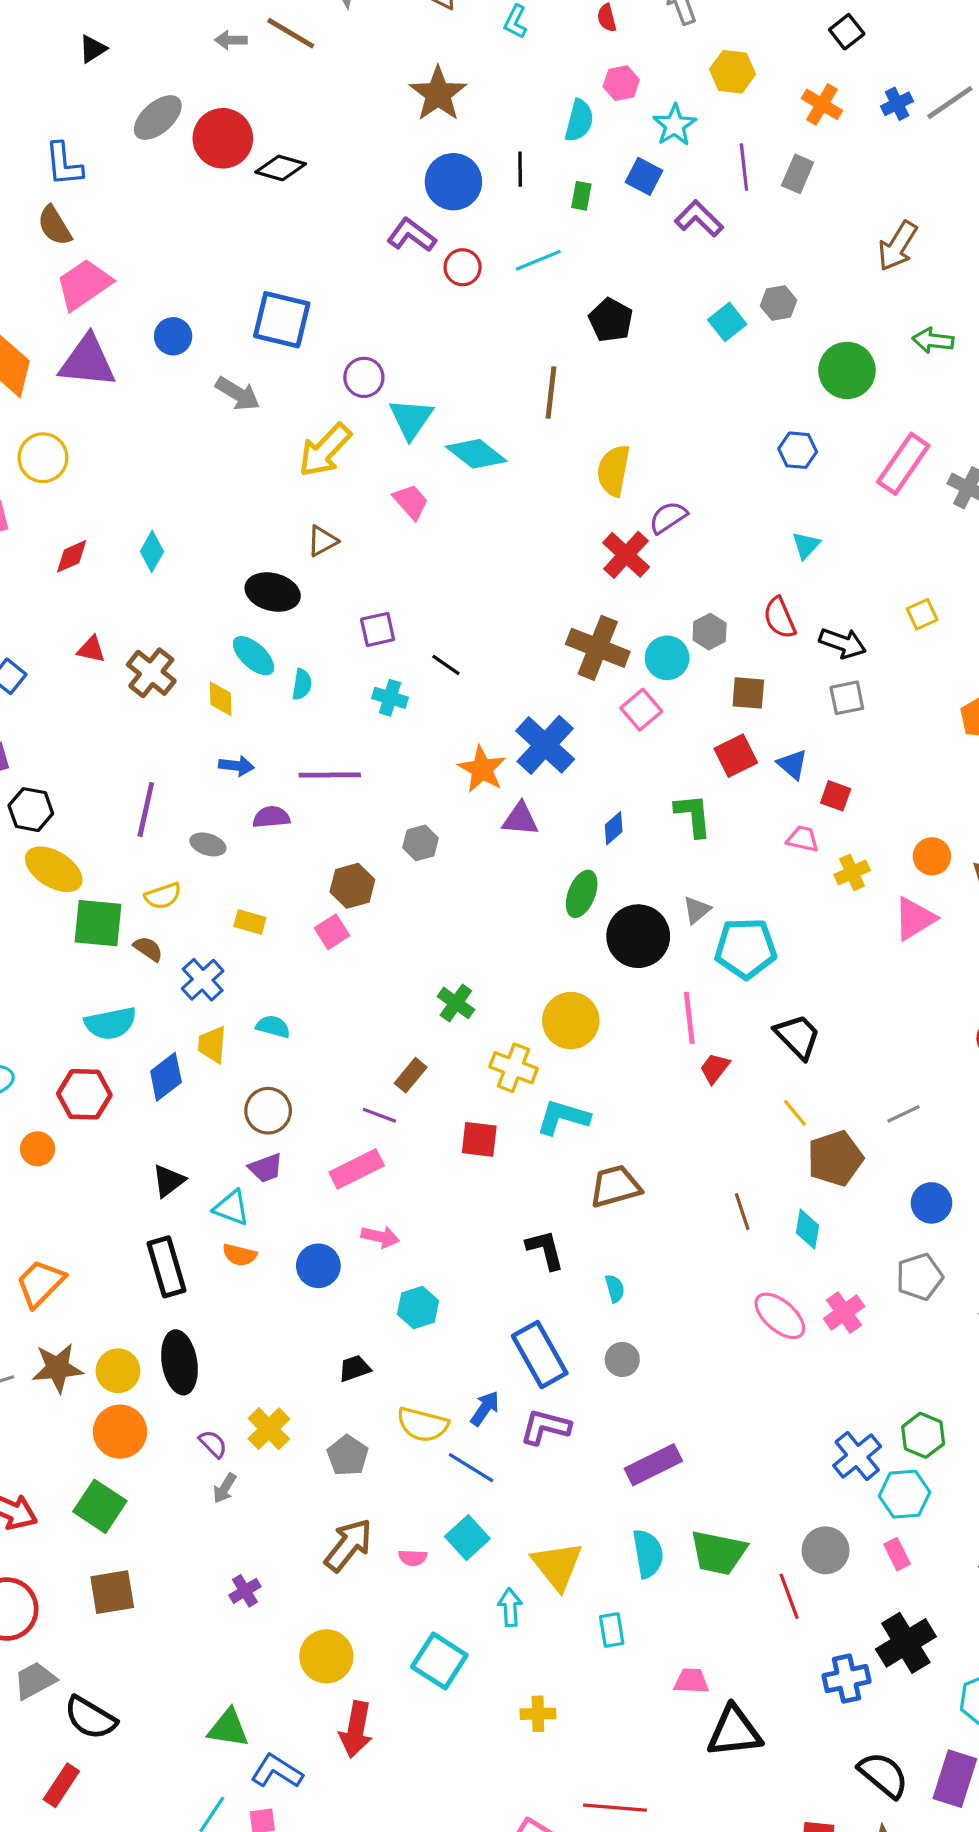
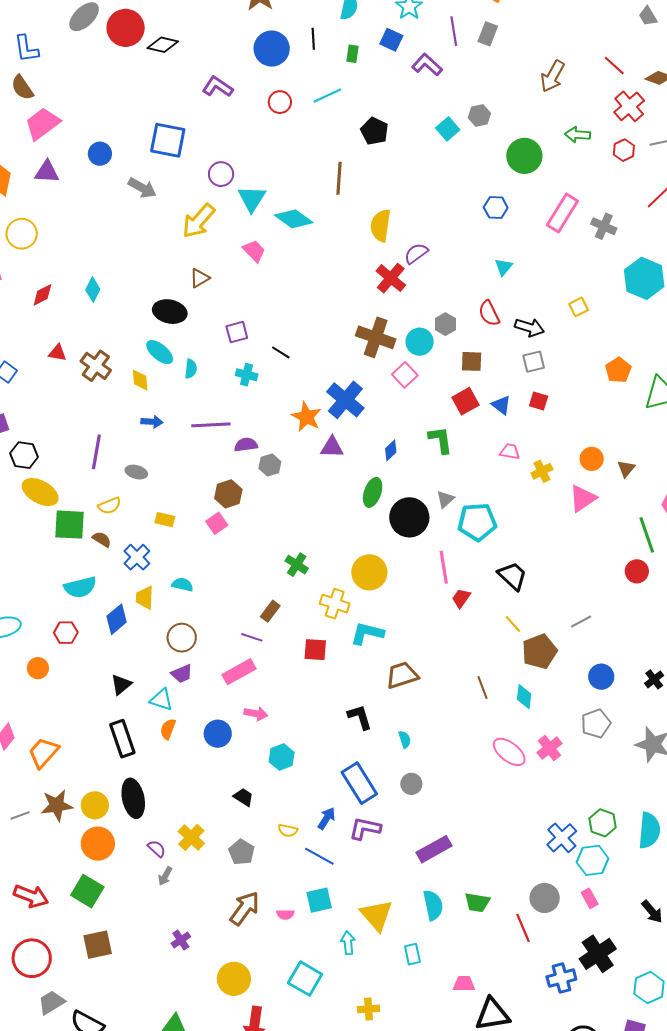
purple L-shape: (411, 235) -> (218, 87), moved
purple triangle: (88, 361) -> (47, 172), size x0.7
red square: (836, 796) -> (539, 401), moved
purple semicircle: (271, 817) -> (246, 445), moved
red hexagon: (84, 1094) -> (66, 633), size x0.7
orange semicircle: (240, 1255) -> (168, 729), turned 100
black trapezoid: (355, 1368) -> (243, 797), turned 55
yellow semicircle: (423, 1425) -> (288, 830), size x0.6
cyan square: (467, 1538) -> (319, 900), turned 32
green trapezoid: (718, 1553) -> (477, 902), size x0.7

